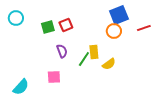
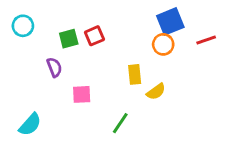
purple semicircle: (62, 51) -> (54, 67), moved
green line: (84, 59) -> (120, 123), moved
pink square: (54, 77) -> (82, 94), moved

